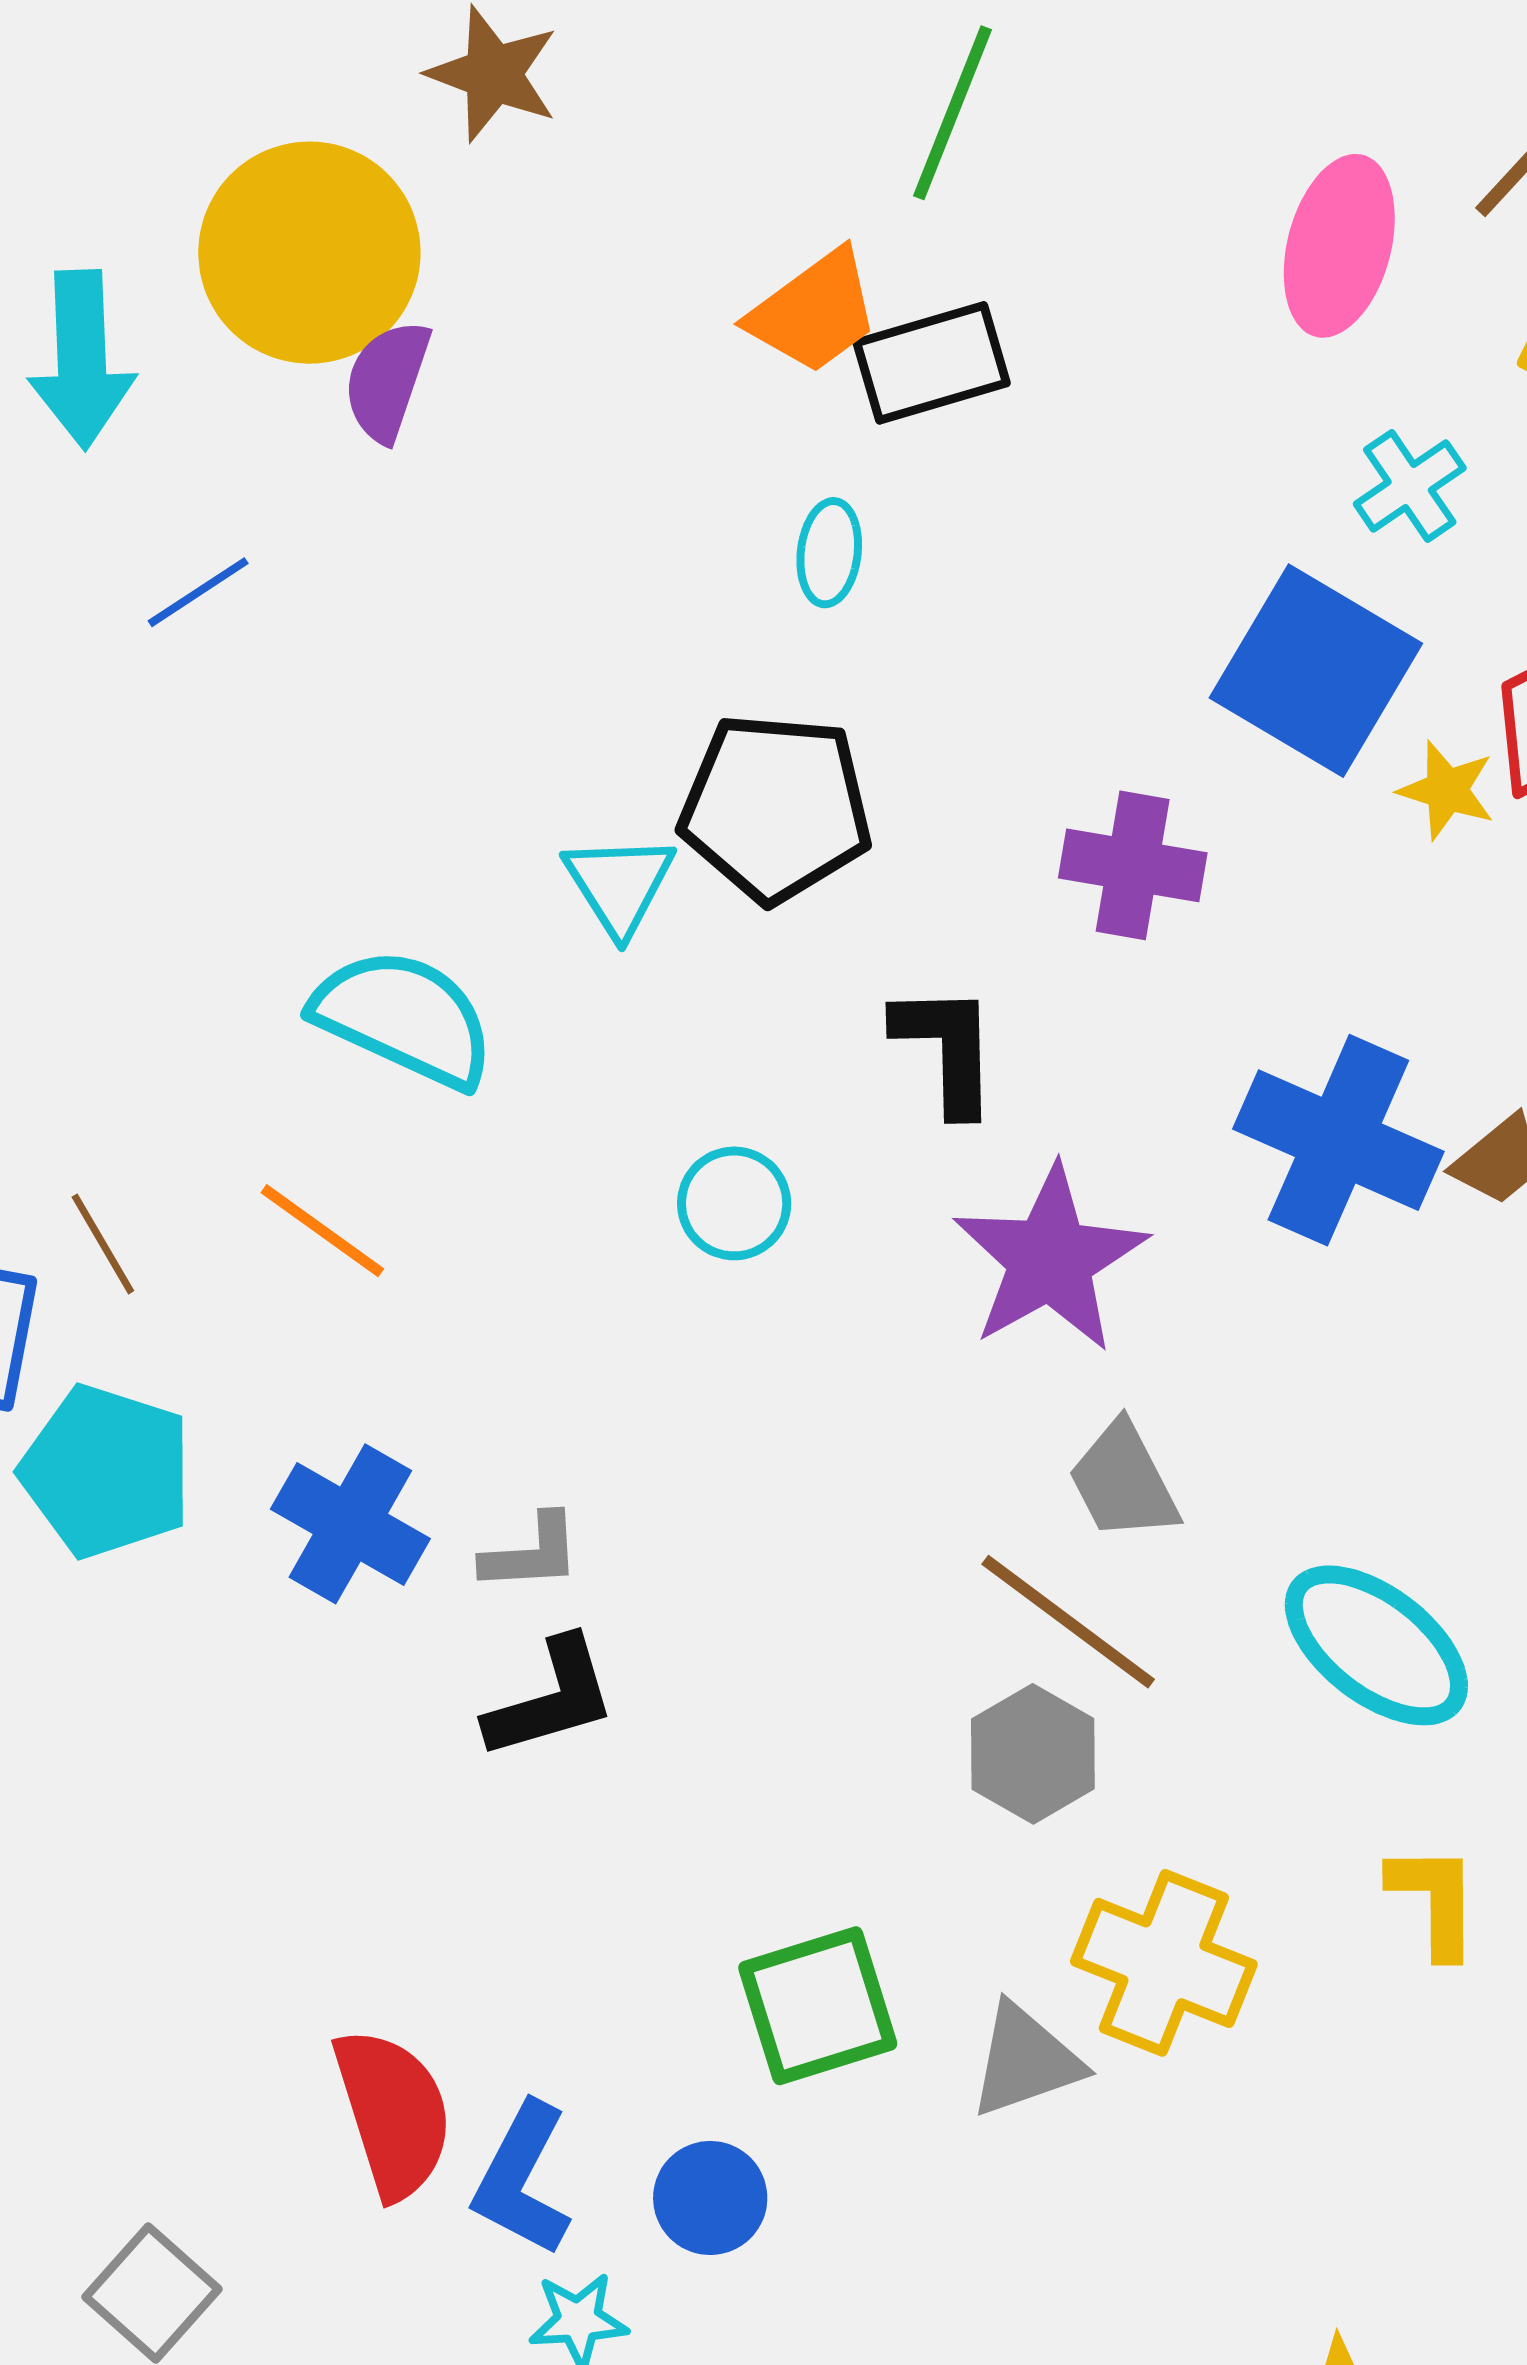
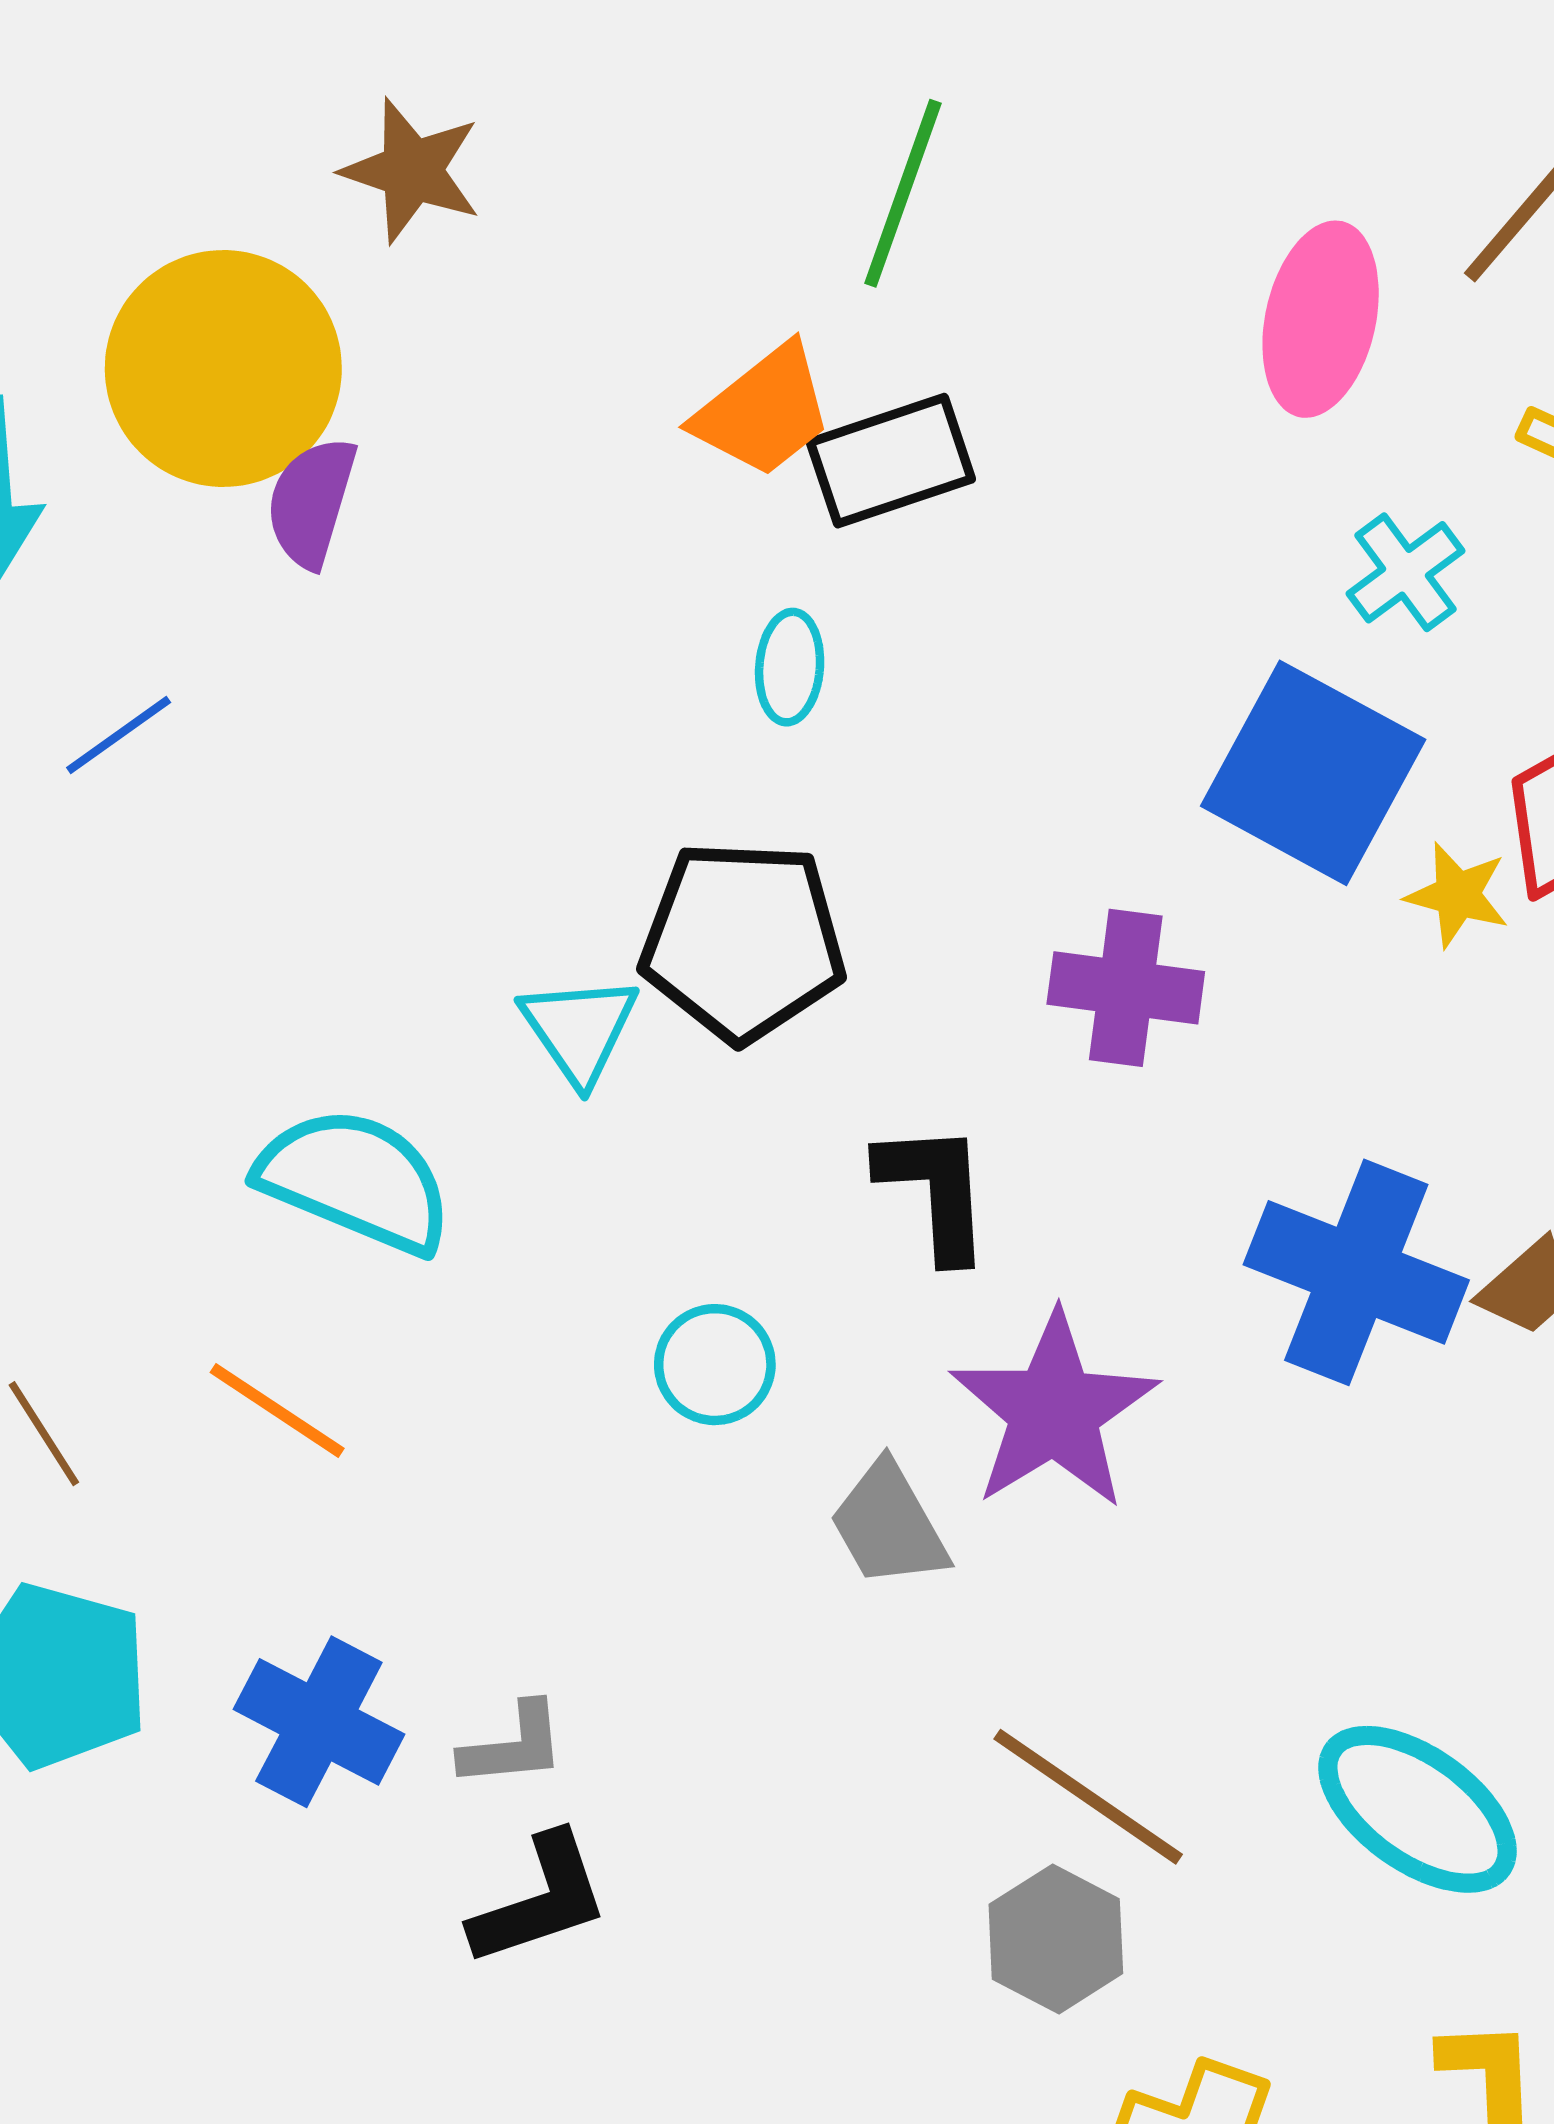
gray trapezoid: (1123, 1481) -> (889, 1525), moved

